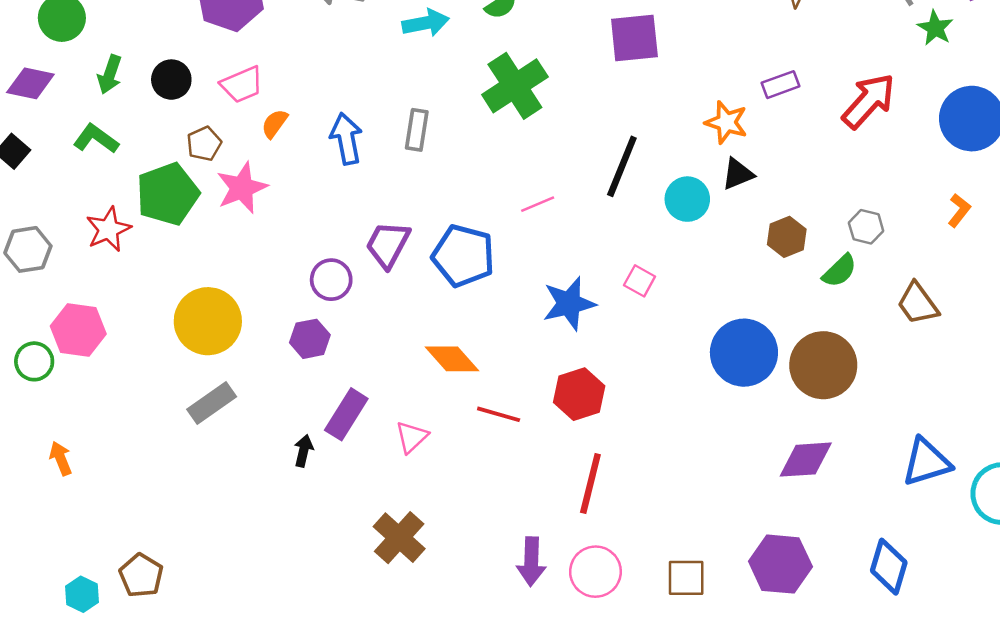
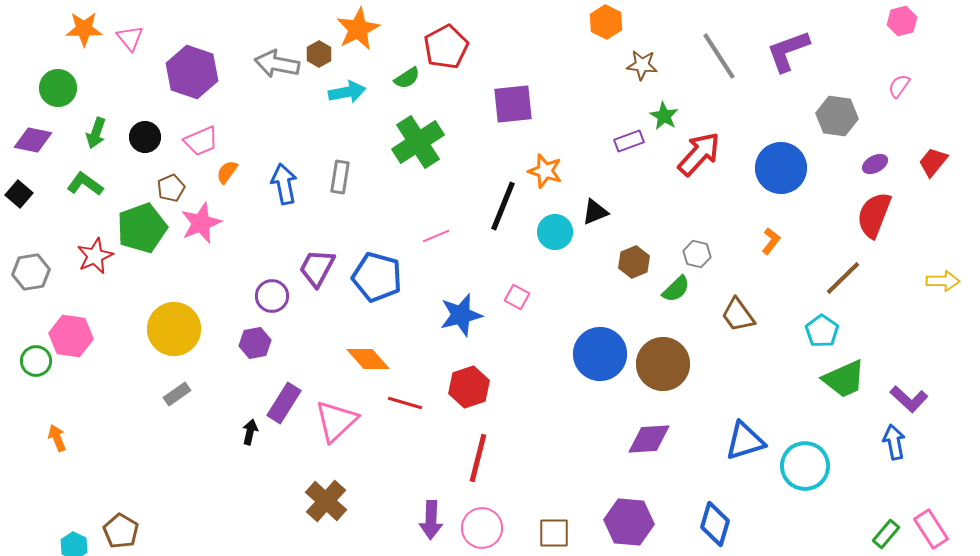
green star: (935, 28) -> (664, 116), moved
orange star: (726, 122) -> (545, 171), moved
gray rectangle: (212, 403) -> (177, 394), size x0.7
pink triangle: (412, 437) -> (336, 421), size x1.6

